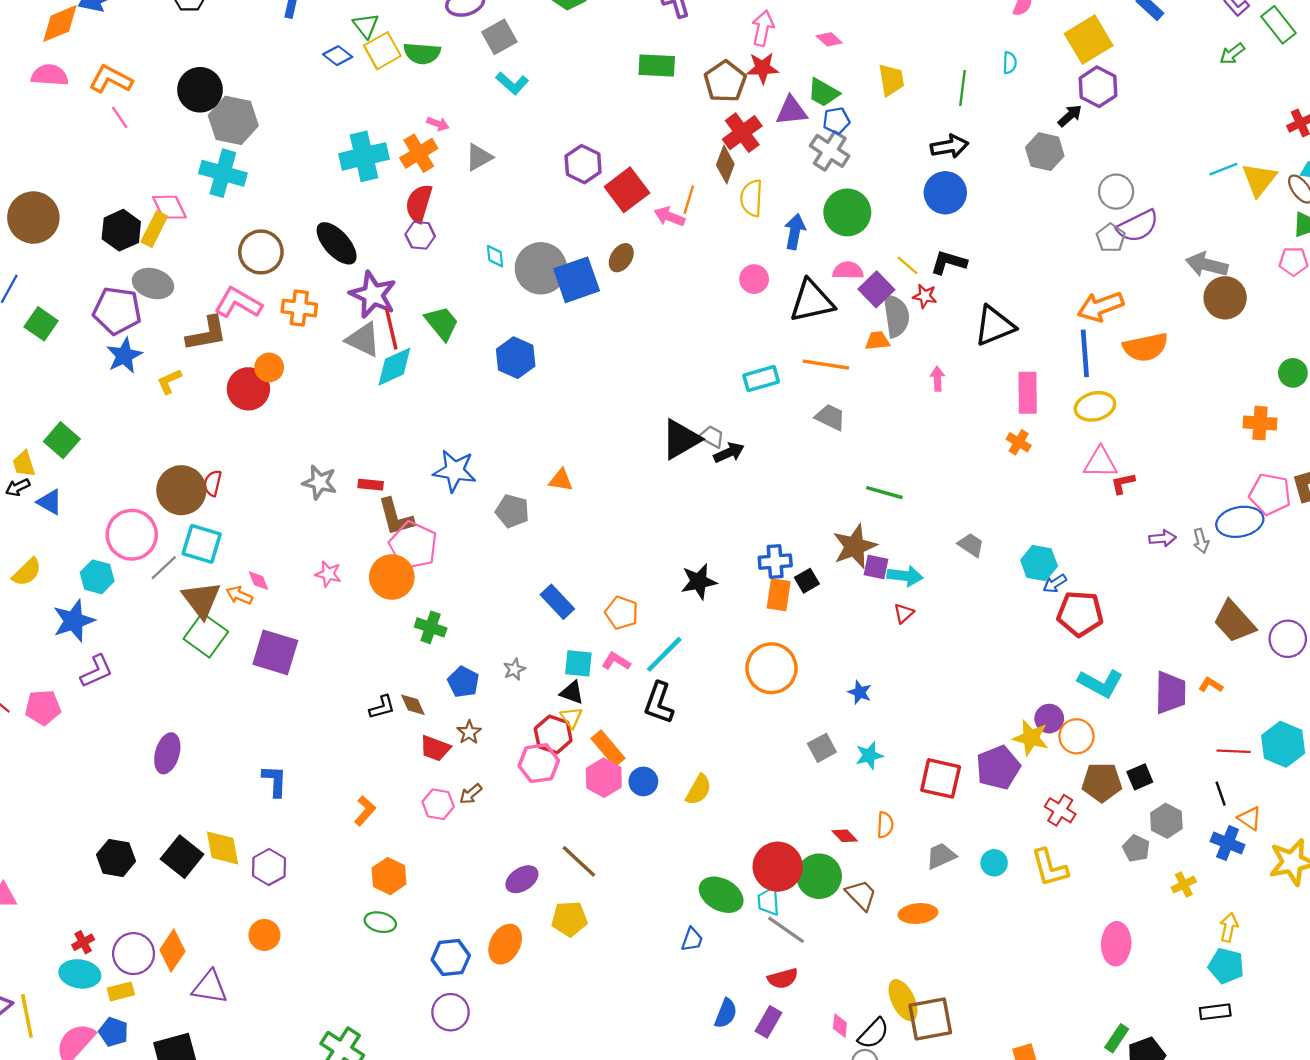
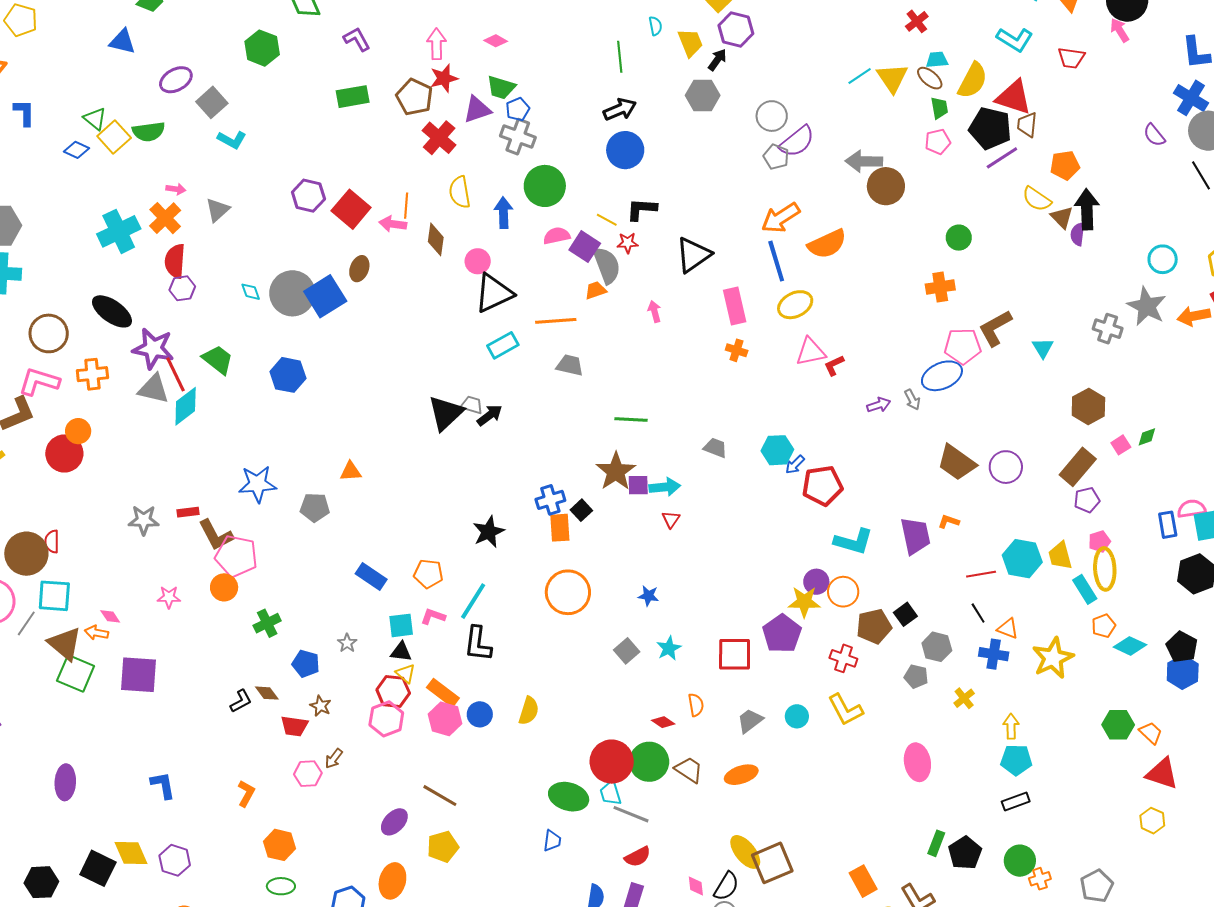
yellow trapezoid: (891, 80) -> (690, 43), moved
brown diamond: (725, 164) -> (436, 239), moved
black triangle: (812, 301) -> (494, 293), moved
orange circle: (392, 577) -> (224, 587), size x0.7
green cross: (431, 627) -> (267, 623), turned -32

